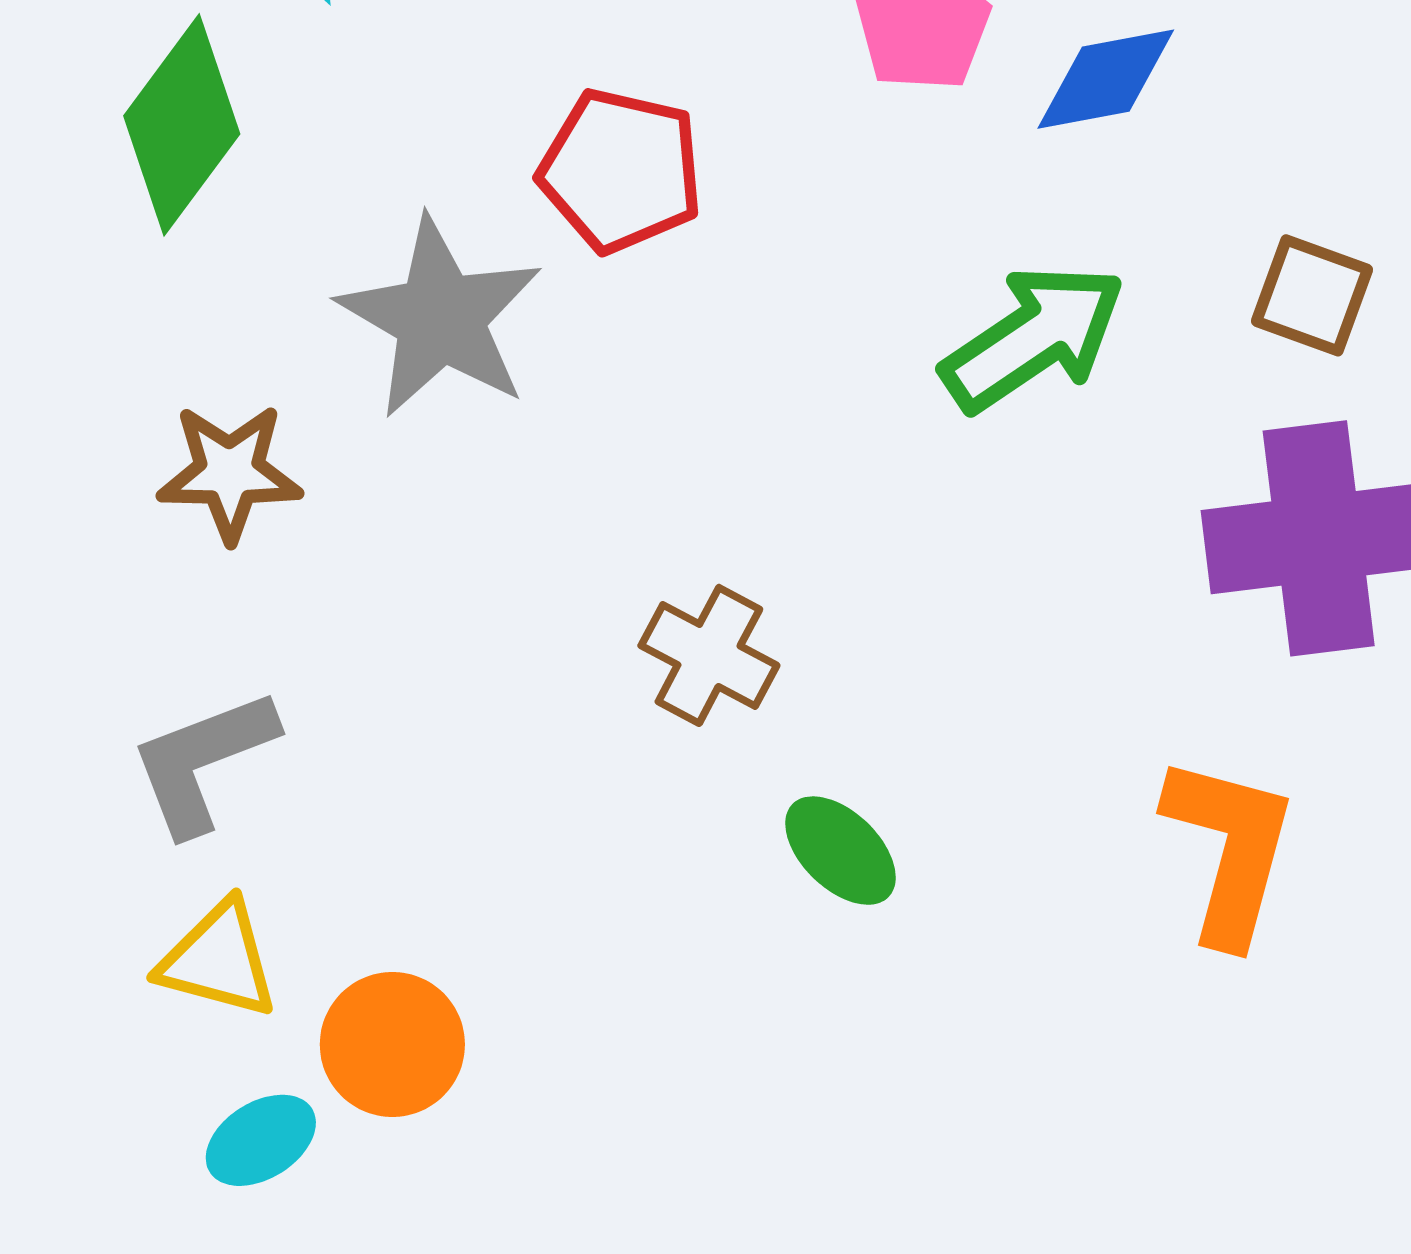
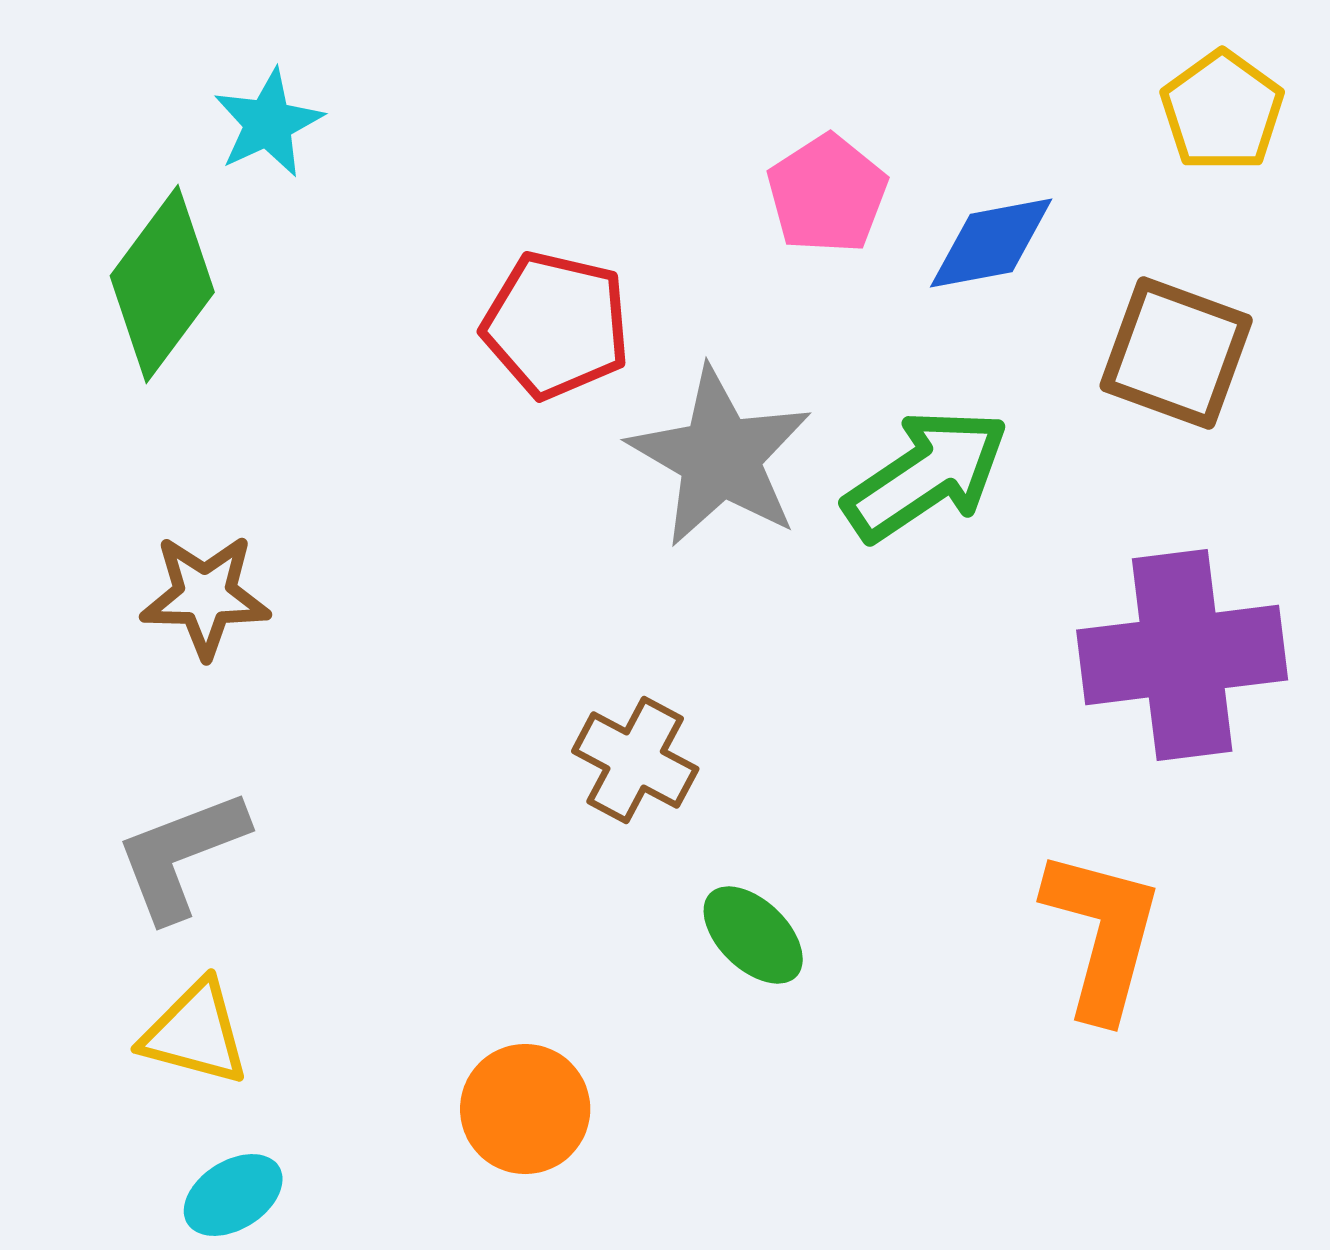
brown square: (1312, 295) -> (1176, 353), moved, size x1.4
gray star: (440, 318) -> (720, 457), moved
orange circle: (392, 1044) -> (525, 1109), moved

